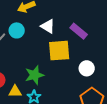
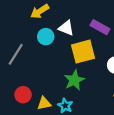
cyan circle: (17, 30) -> (46, 37), moved
green star: (34, 75) -> (74, 80), moved

